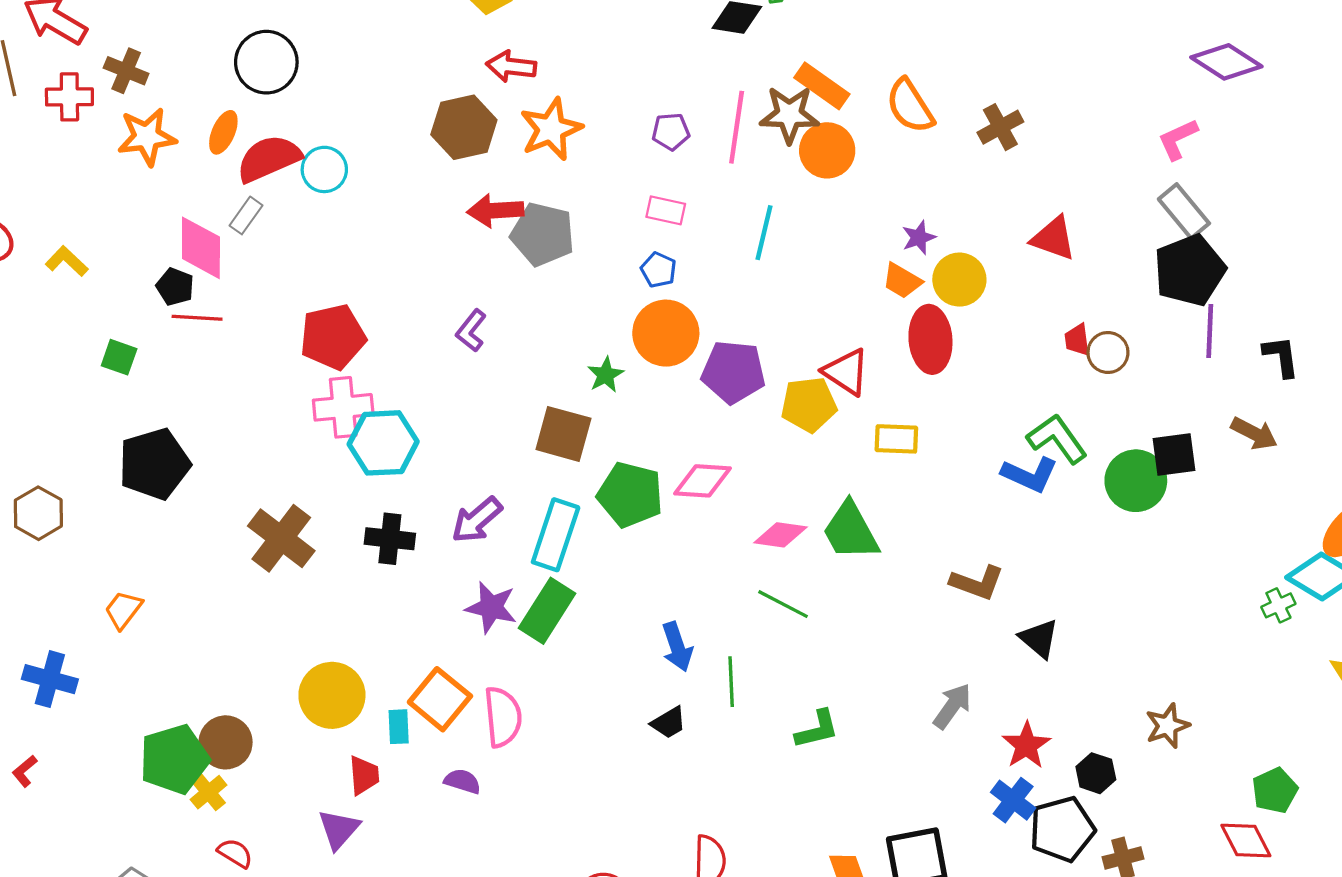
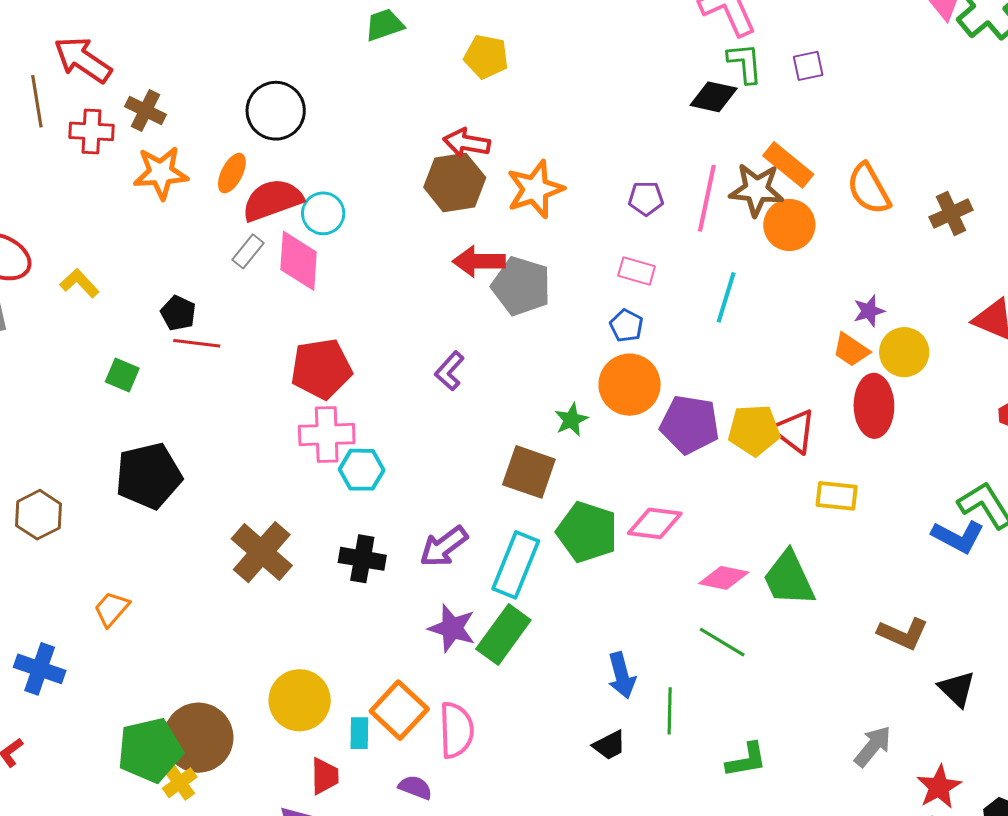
red arrow: (511, 66) -> (467, 143), moved
pink diamond: (201, 248) -> (299, 261), moved
yellow pentagon: (809, 404) -> (754, 430), moved
cyan hexagon: (383, 443) -> (362, 470), size x0.7
brown circle: (226, 742) -> (198, 738), size x1.4

